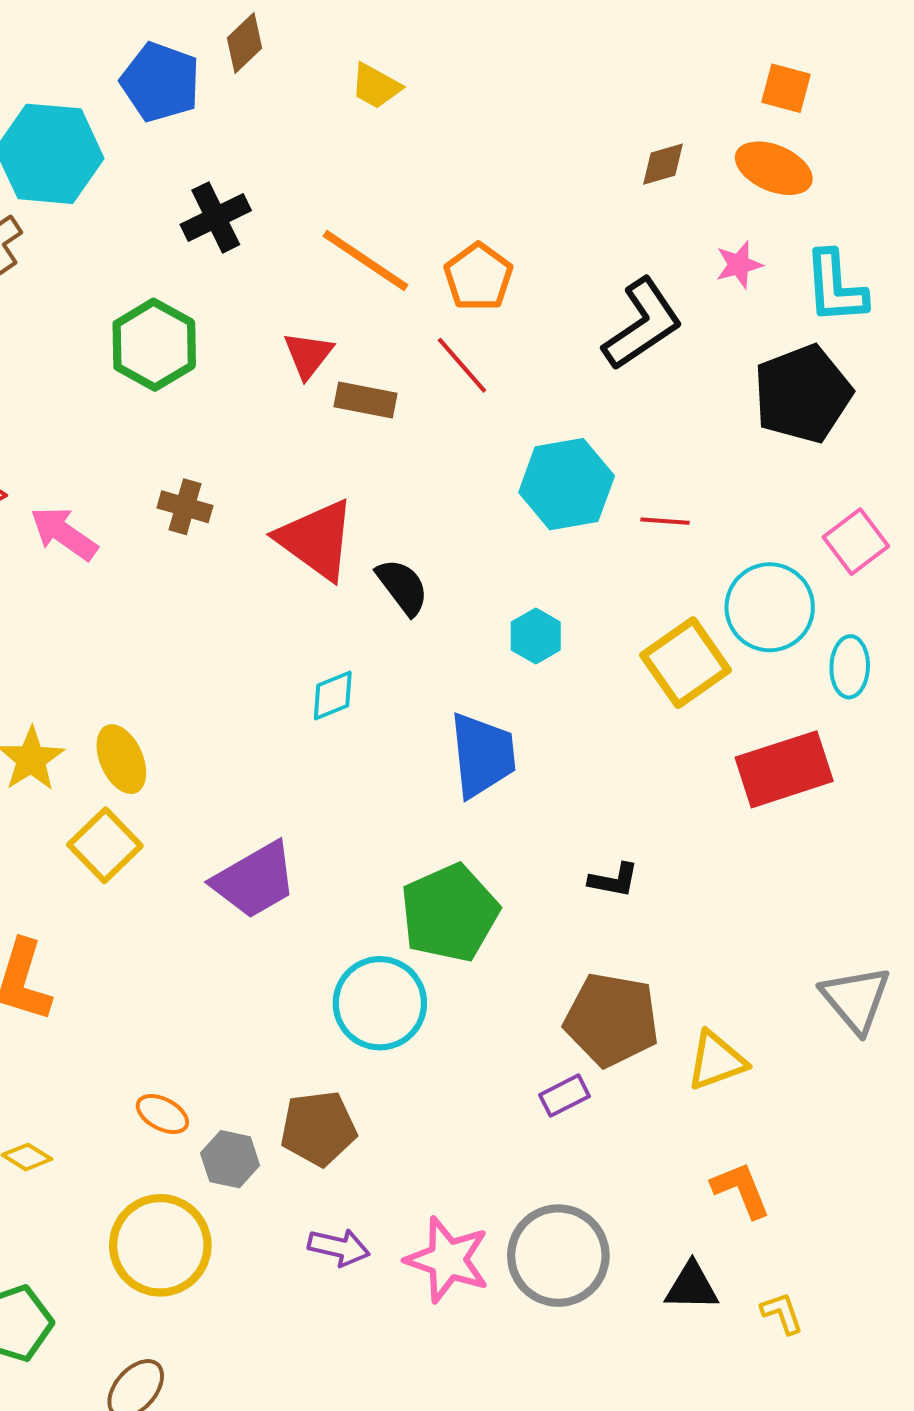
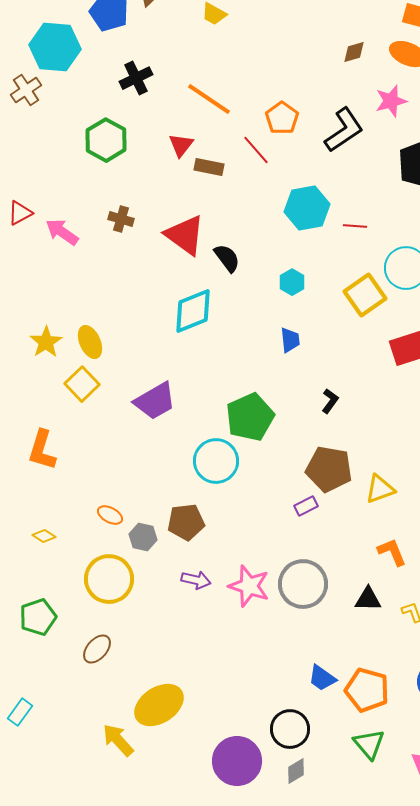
pink star: (739, 265) -> (391, 101), size x1.4
orange pentagon: (478, 277) -> (282, 118), moved
cyan diamond: (333, 695) -> (193, 311), size x1.8
blue trapezoid: (482, 755) -> (290, 340), moved, size x0.6
black L-shape: (614, 880) -> (330, 401), turned -65

